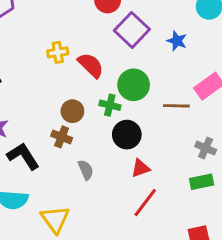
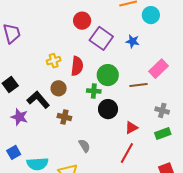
red semicircle: (91, 65) -> (77, 66), turned 60
brown circle: (72, 111) -> (59, 88), moved
black L-shape: (23, 156) -> (38, 100), moved
red triangle: (140, 168) -> (131, 128), moved
gray semicircle: (86, 170) -> (84, 146), moved

